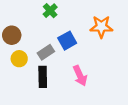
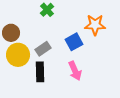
blue square: (67, 41) -> (74, 42), moved
yellow circle: (19, 59) -> (18, 55), size x1.5

